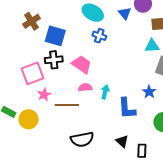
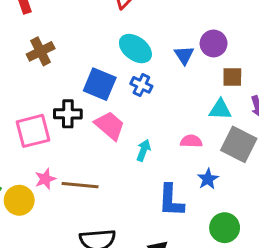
blue square: (55, 36) -> (100, 84), moved
pink semicircle: (85, 87) -> (191, 141), moved
cyan arrow: (105, 92) -> (144, 150), moved
pink star: (44, 95) -> (45, 179), moved

